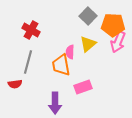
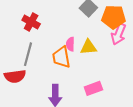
yellow triangle: (88, 44) -> (88, 47), moved, turned 36
red semicircle: (15, 84) -> (15, 76), size x1.5
pink rectangle: (83, 87) -> (93, 88), moved

